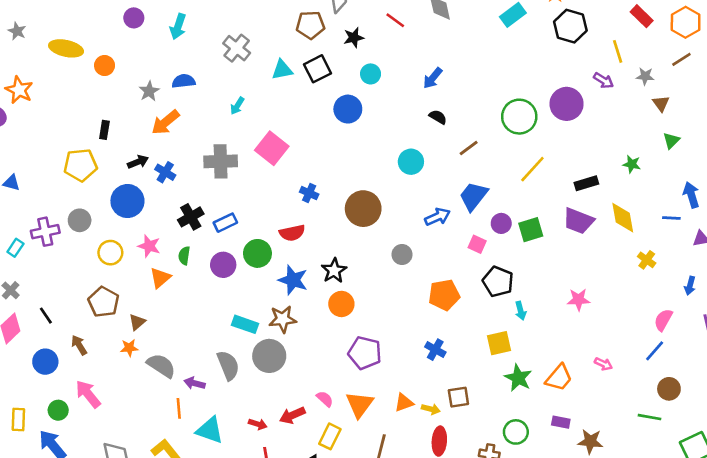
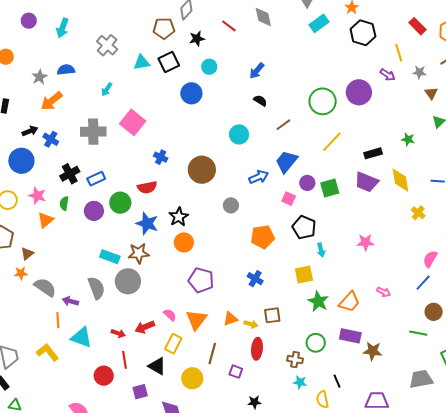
purple rectangle: (561, 422) -> (350, 336), size x1.5

